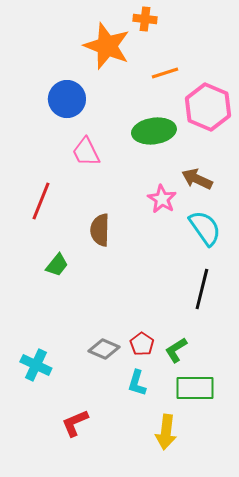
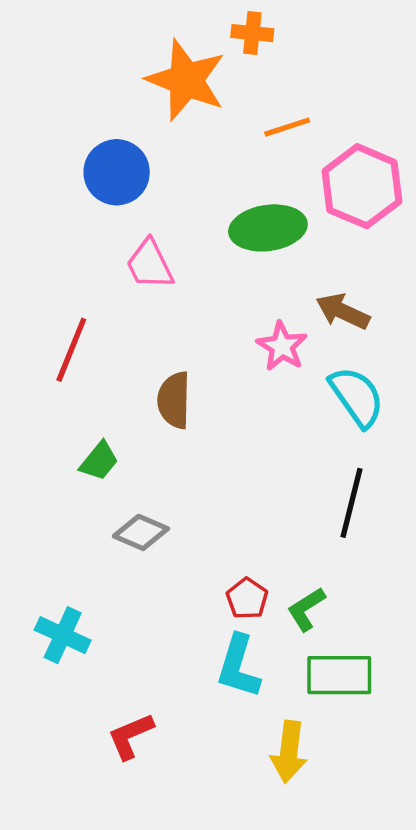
gray diamond: (104, 349) -> (141, 532), moved
cyan L-shape: (137, 383) -> (238, 666), size x1.4

